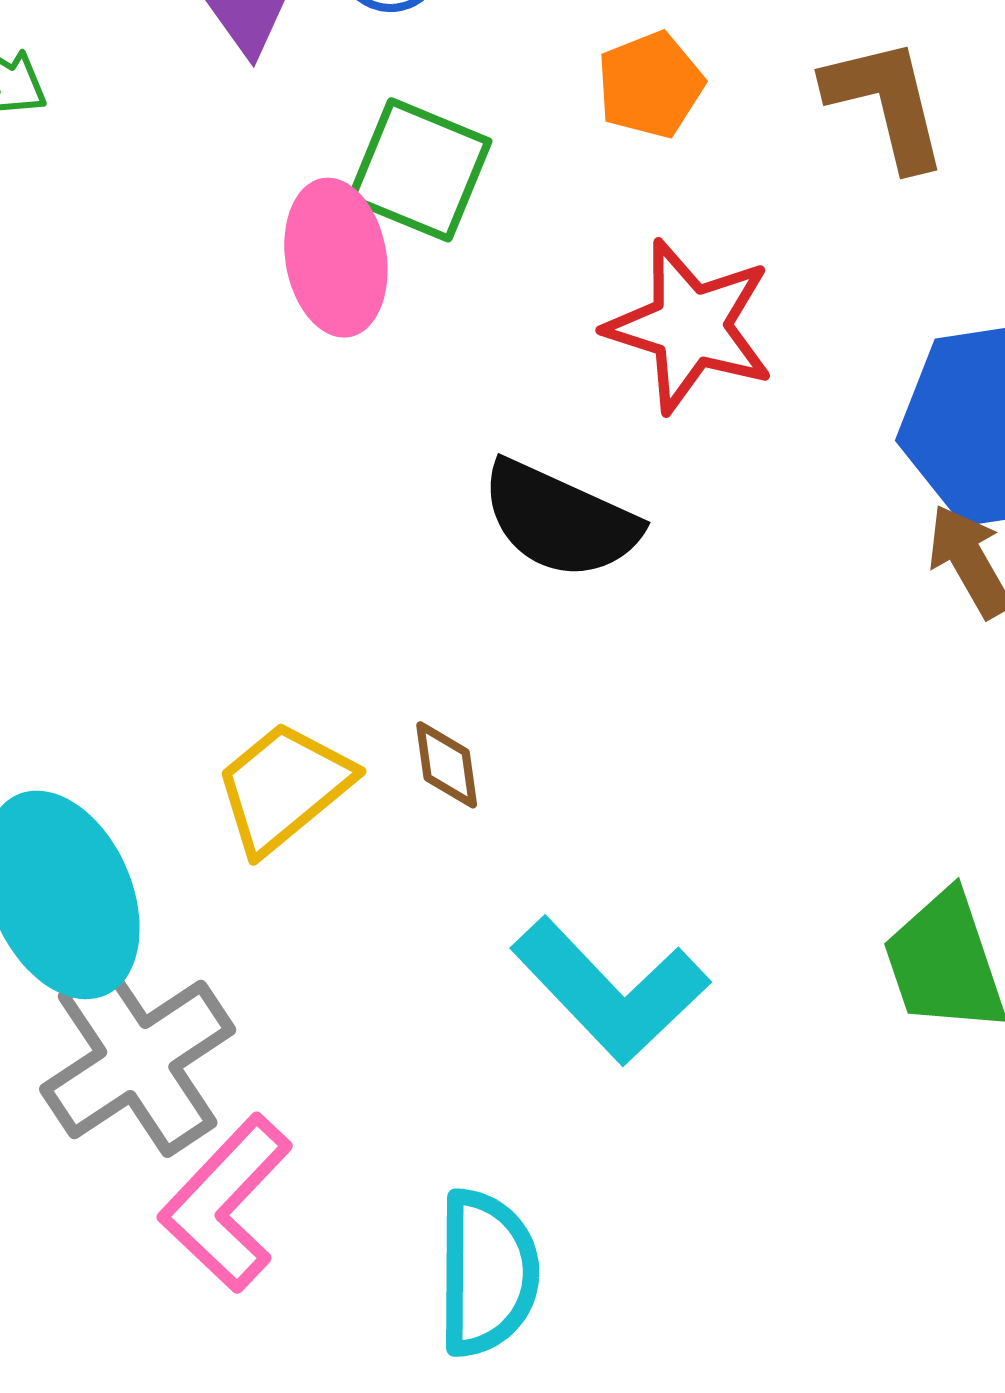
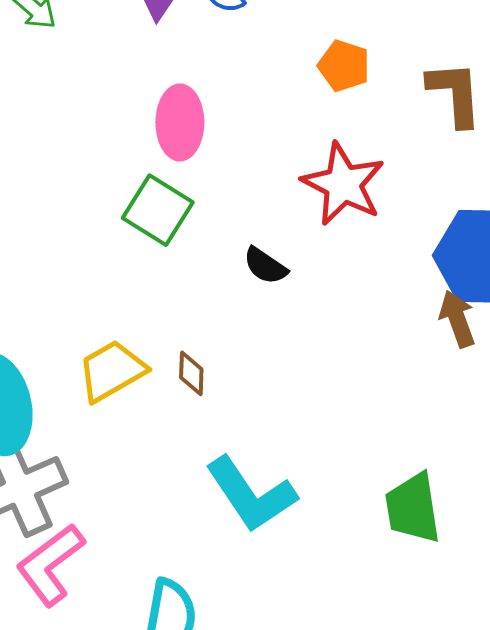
orange pentagon: (650, 85) -> (344, 66), turned 30
green square: (420, 170) -> (158, 210), moved
black semicircle: (560, 520) -> (265, 266), size x0.6

